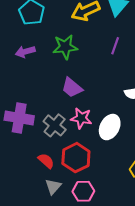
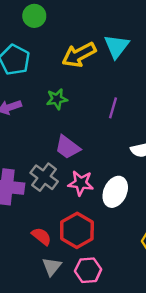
purple line: (115, 46) -> (113, 108), moved
green star: (65, 47) -> (57, 99), size x0.7
gray cross: (55, 125) -> (44, 177), moved

